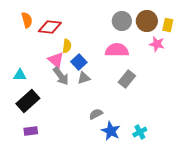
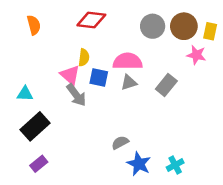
red diamond: (50, 27) -> (91, 20), moved
pink semicircle: (117, 50) -> (128, 61), moved
blue square: (79, 62) -> (99, 77), turned -35
gray triangle: (84, 78) -> (129, 82), moved
gray rectangle: (127, 79) -> (166, 85), moved
purple rectangle: (31, 131) -> (39, 164), turned -32

